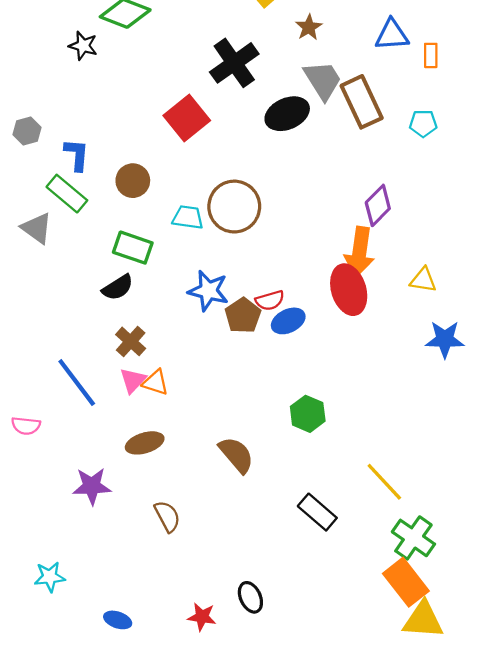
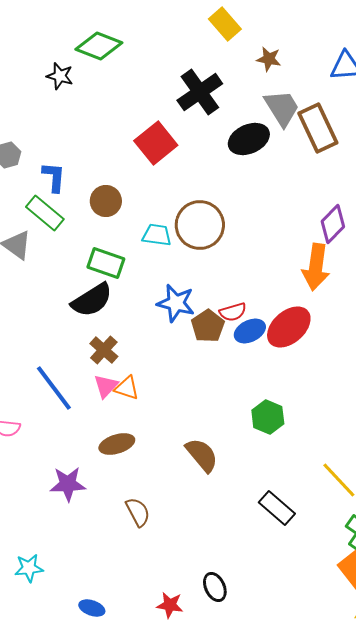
brown star: (309, 27) -> (269, 59), turned -30
black semicircle: (118, 287) -> (92, 300), size x1.4
red ellipse: (349, 290) -> (289, 327), moved, turned 66

